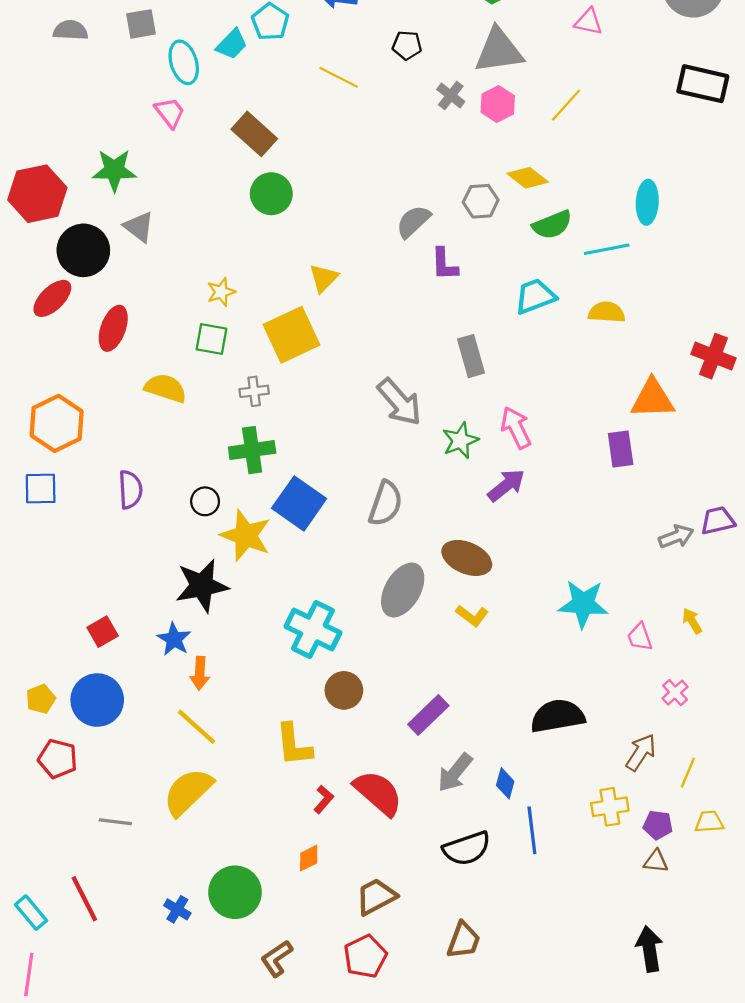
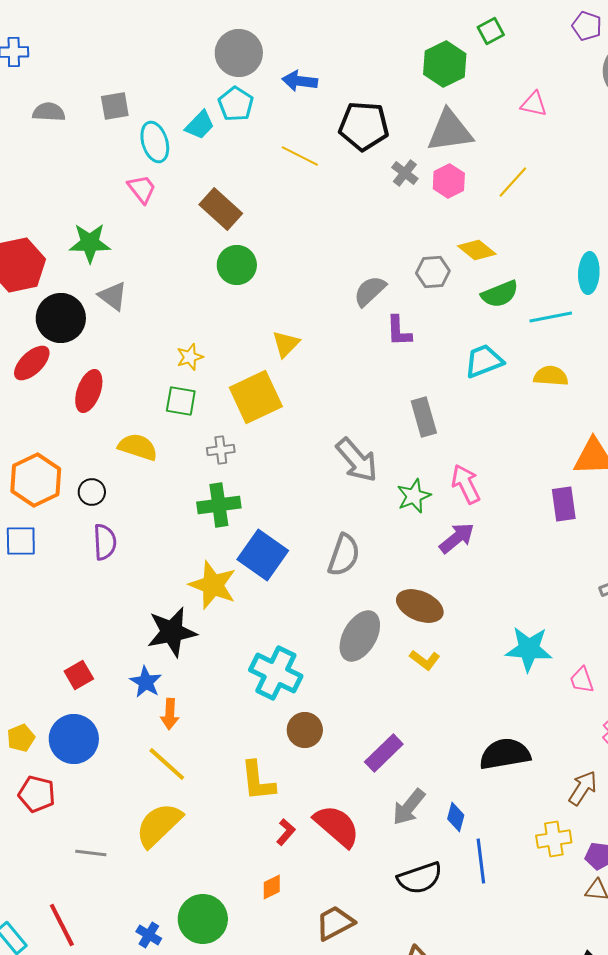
black pentagon: (407, 45) -> (364, 126), size x1.8
black circle: (205, 501) -> (92, 492), moved

